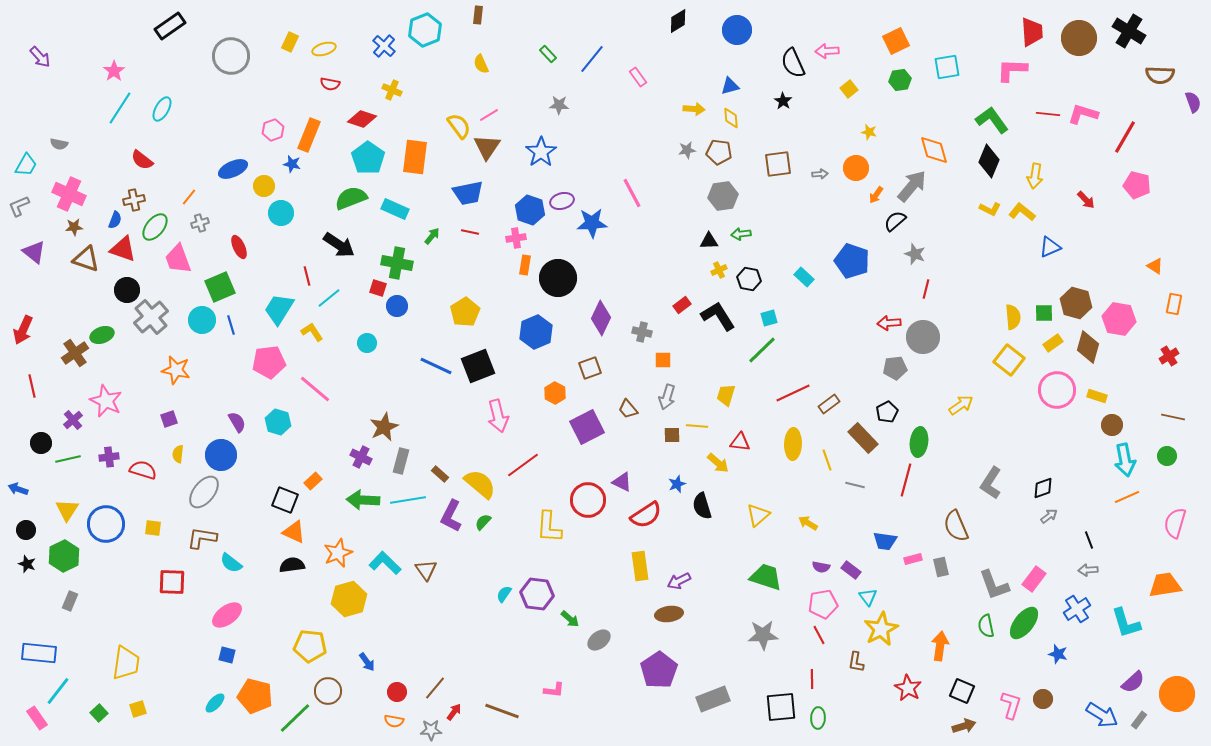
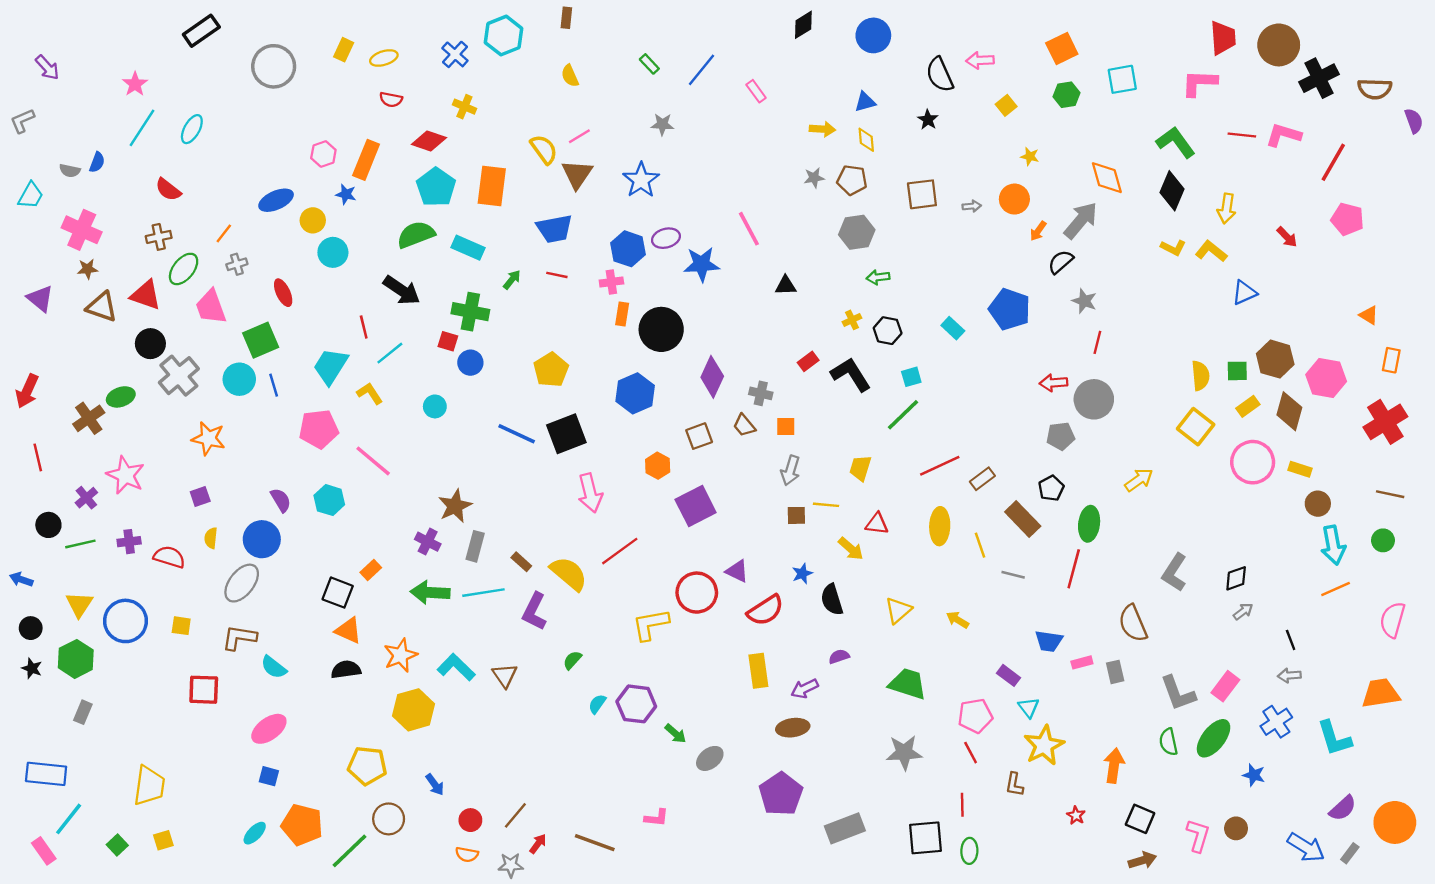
black cross: (1129, 31) -> (1319, 78), moved, turned 32
gray L-shape: (19, 206) -> (22, 121), moved
blue semicircle: (115, 220) -> (97, 162), moved
black triangle: (709, 241) -> (786, 286), moved
red cross: (1169, 356) -> (1385, 422), size x1.8
brown trapezoid: (628, 409) -> (744, 425), moved
green semicircle: (483, 522) -> (572, 660), moved
yellow L-shape: (549, 527) -> (651, 625), turned 76
purple semicircle: (821, 567) -> (839, 657), moved, turned 150
red star: (908, 688) -> (1076, 815), size x0.6

